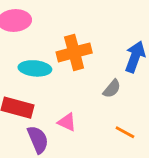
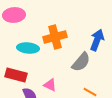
gray semicircle: (112, 89) -> (81, 62), size x1.5

